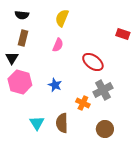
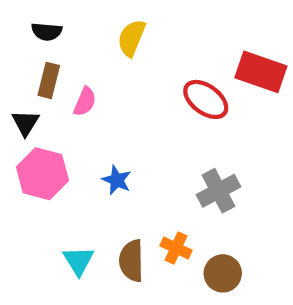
red rectangle: (123, 34) -> (261, 72), size x1.6
pink semicircle: (58, 45) -> (85, 102), moved
red ellipse: (93, 62) -> (206, 99), moved
orange cross: (83, 103) -> (176, 248), moved

